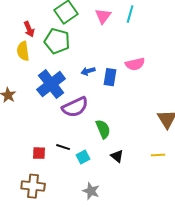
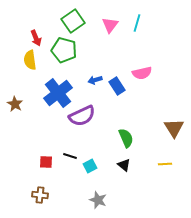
blue rectangle: (110, 77) -> (117, 86), turned -42
green semicircle: (103, 129) -> (126, 138), moved
brown cross: (33, 186) -> (40, 195), size x0.7

